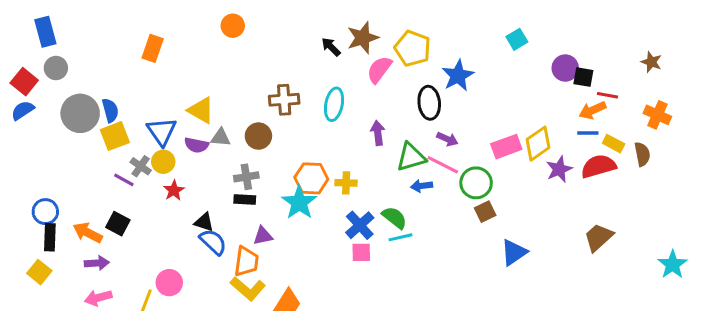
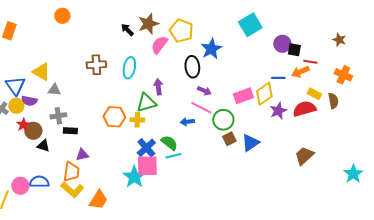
cyan square: (517, 39) -> (250, 25), size x1.6
blue line: (588, 133) -> (278, 78), moved
brown circle: (258, 136) -> (33, 131), moved
purple semicircle: (196, 145) -> (29, 101), moved
green triangle: (411, 157) -> (146, 103), moved
gray cross: (246, 177) -> (58, 116), moved
cyan star: (299, 203) -> (134, 177), moved
blue semicircle: (213, 242) -> (39, 182), moved, turned -42
pink square: (361, 252) -> (147, 166), size x1.6
blue triangle: (514, 252) -> (250, 143), moved

